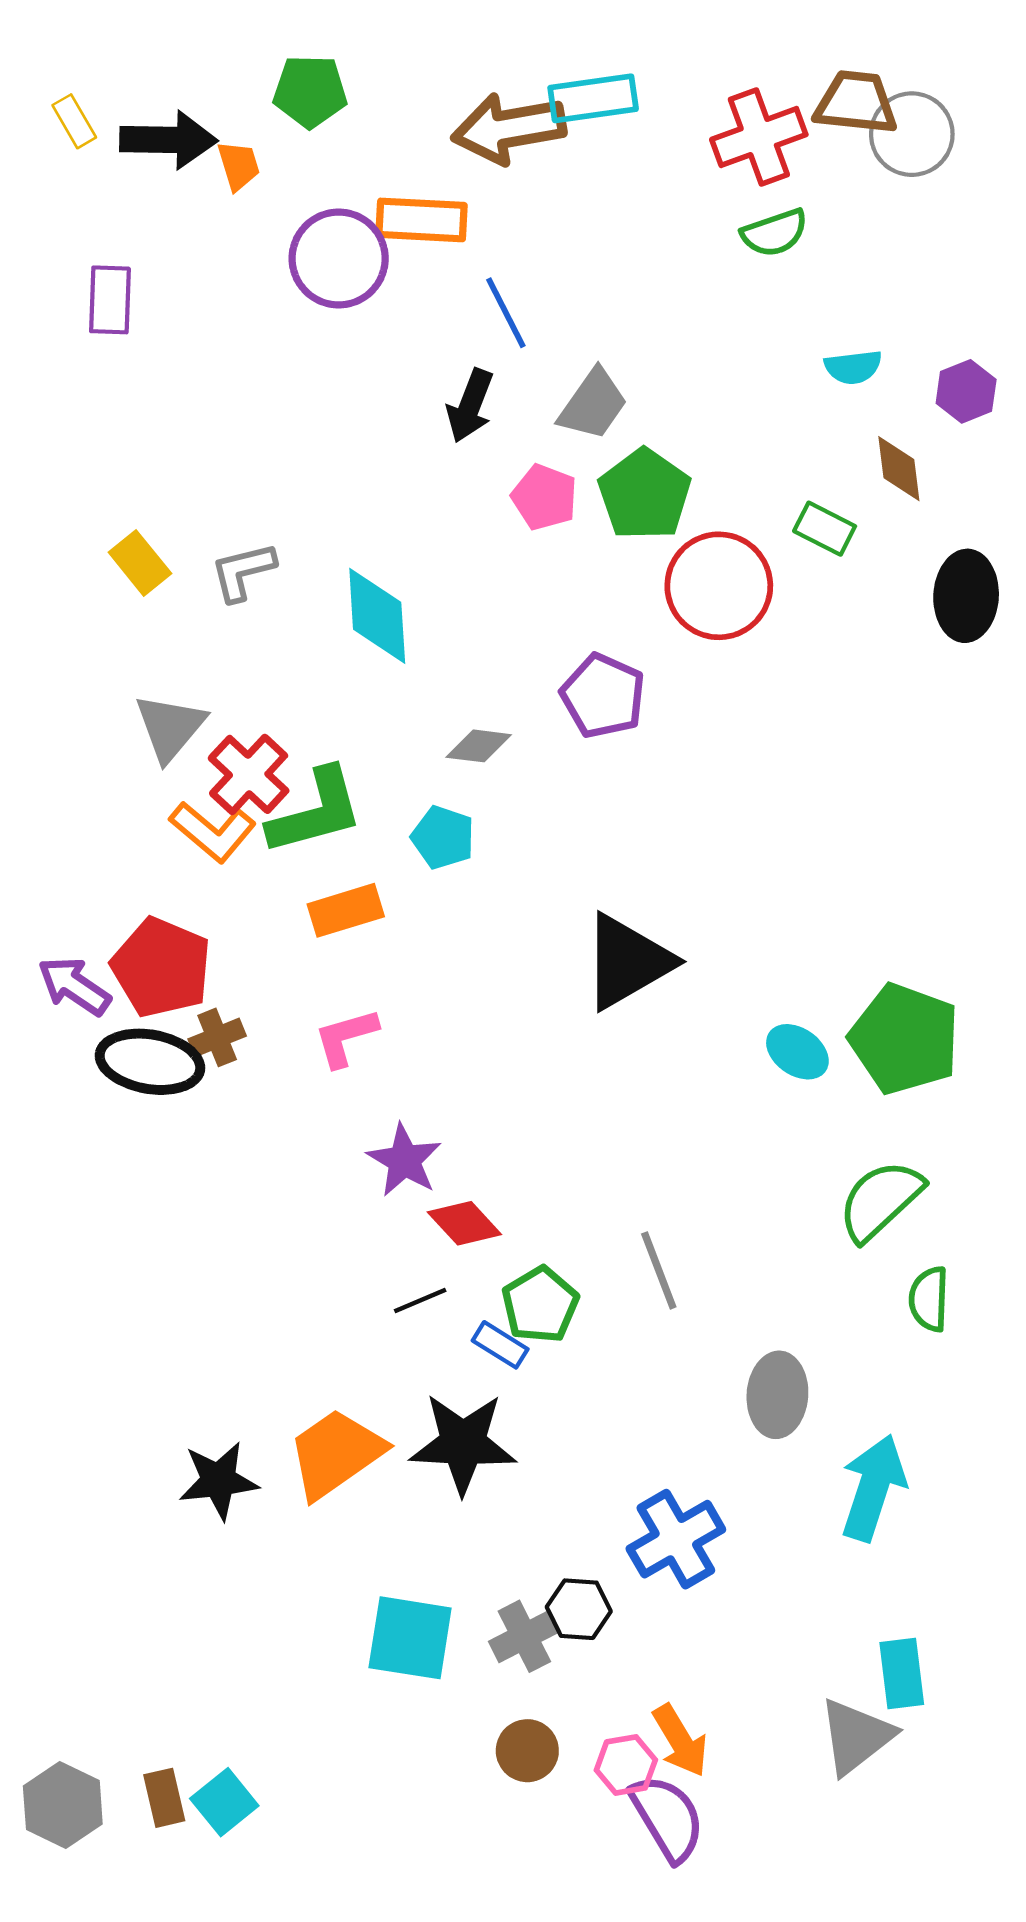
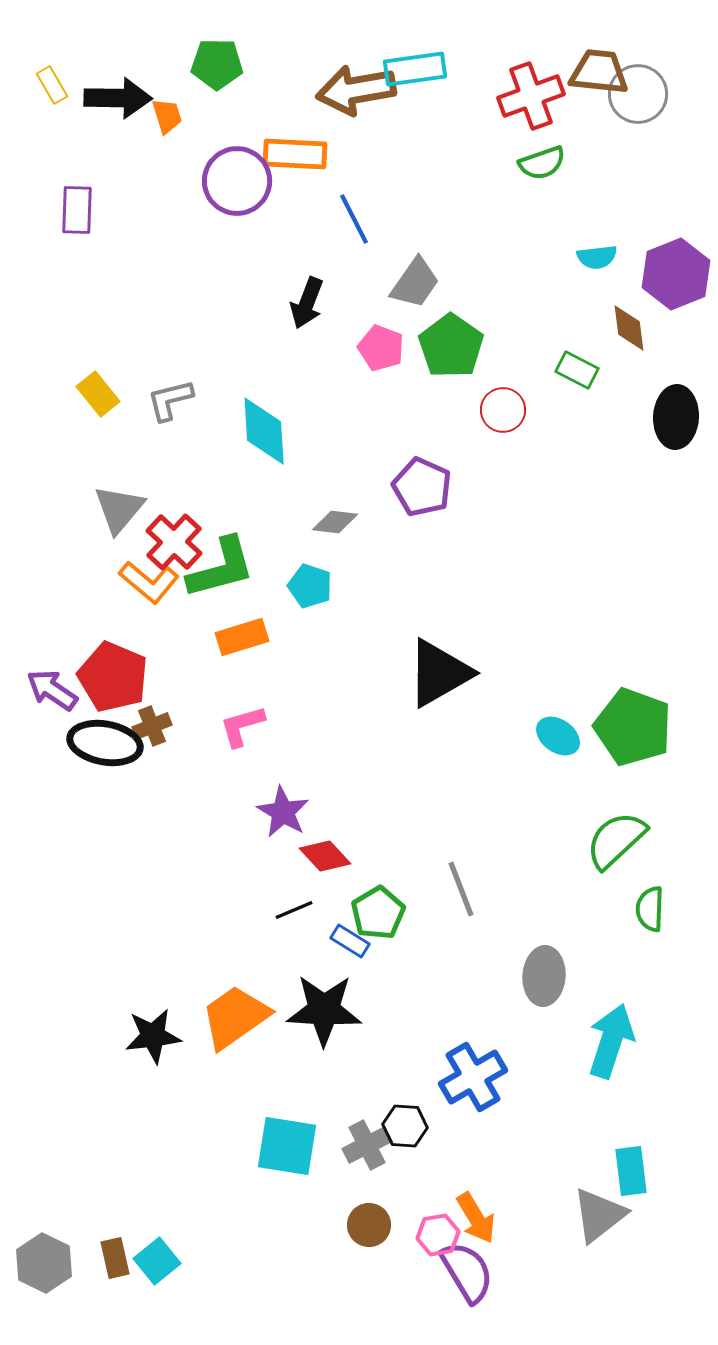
purple hexagon: (966, 391) -> (676, 274), size x1.6
black arrow: (470, 406) -> (307, 303), moved
red circle: (719, 586) -> (503, 410), size x0.6

